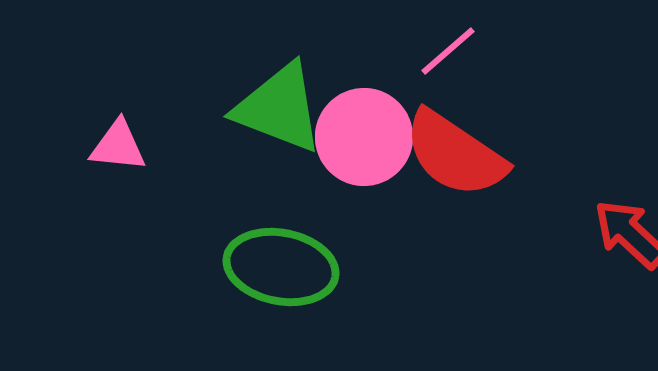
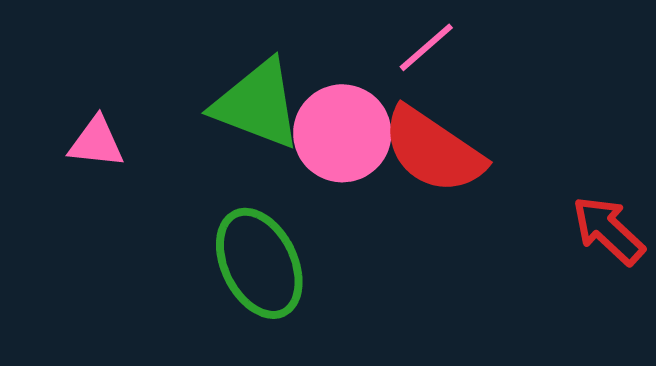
green ellipse: (281, 267) -> (259, 263), turned 53

